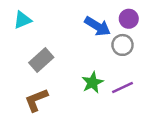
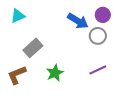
green star: (93, 83) -> (55, 73), moved
brown L-shape: (36, 100) -> (17, 75), moved

